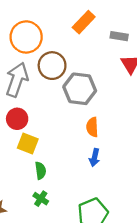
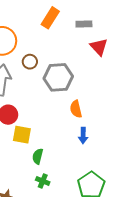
brown circle: (52, 66) -> (30, 62), size x0.6
green semicircle: (40, 171) -> (38, 156), turned -147

